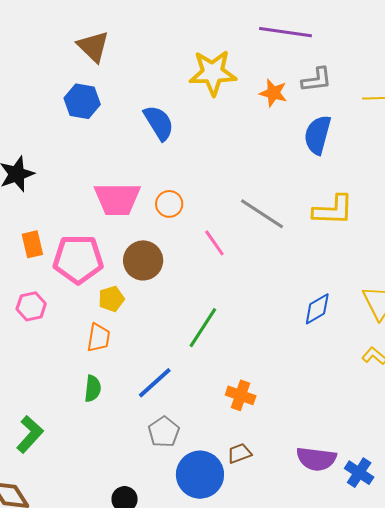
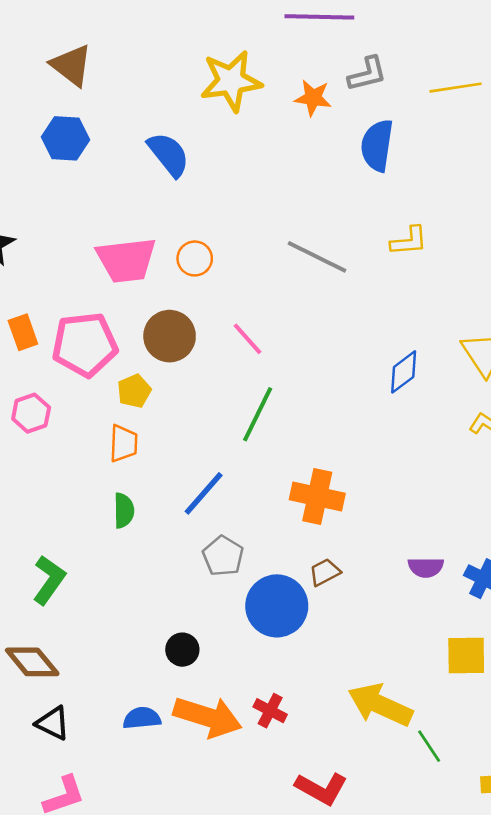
yellow L-shape: (333, 210) -> (409, 241), size x0.7
pink line: (214, 243) -> (248, 339), moved
orange cross: (241, 395) -> (317, 497), size x1.4
purple semicircle: (316, 459) -> (426, 567), size x0.7

